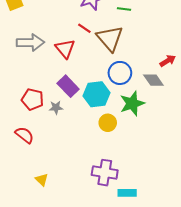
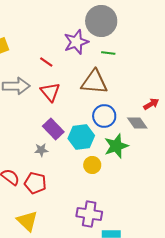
red line: (84, 28) -> (46, 62), moved
brown triangle: (110, 38) -> (94, 82), turned -44
red pentagon: (33, 99) -> (35, 183), moved
yellow triangle: (42, 180) -> (27, 221), size x1.6

